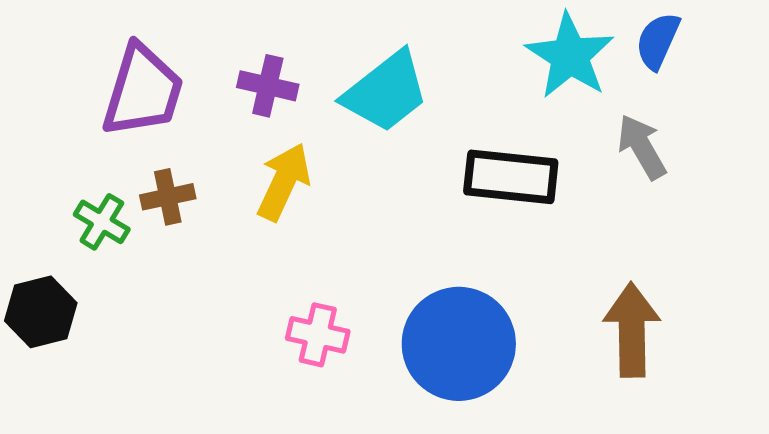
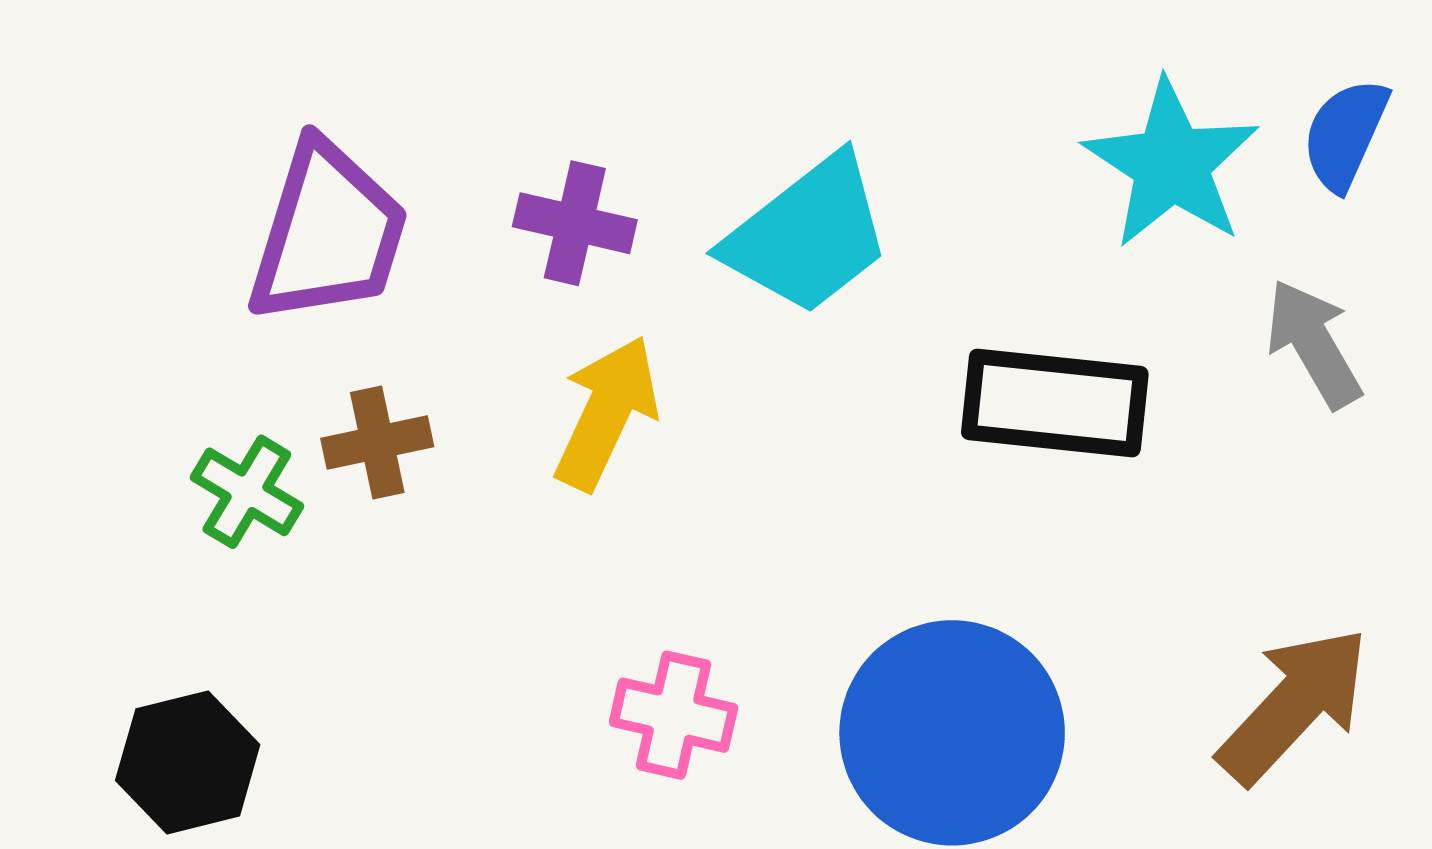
black hexagon: (41, 312) -> (188, 762), moved
brown arrow: (632, 330) -> (1294, 705), turned 44

